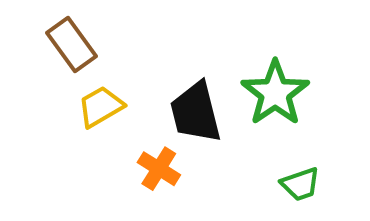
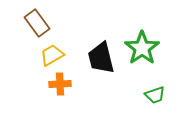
orange cross: (159, 169) -> (60, 84), moved, turned -35

